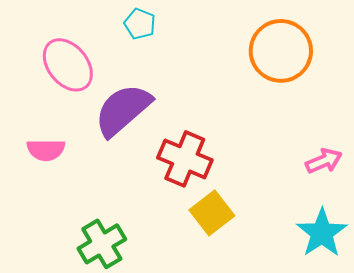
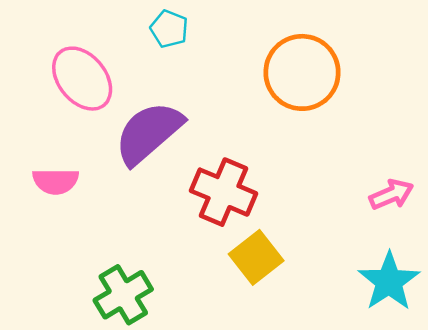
orange circle: (281, 51) -> (302, 72), moved

